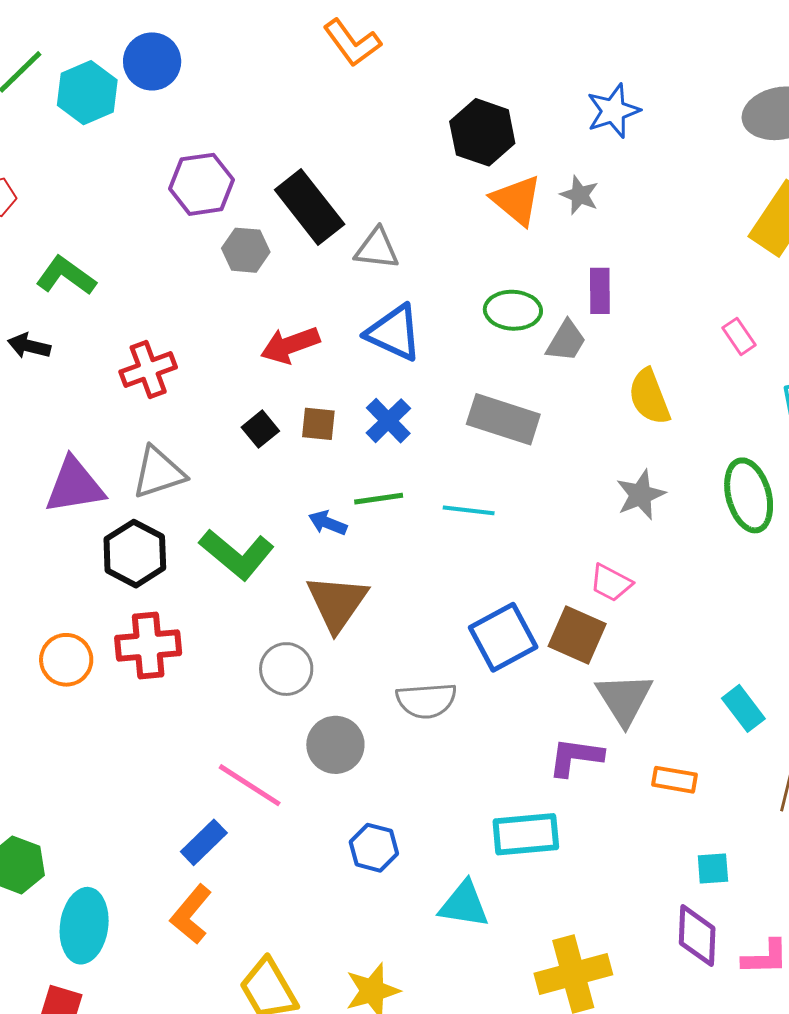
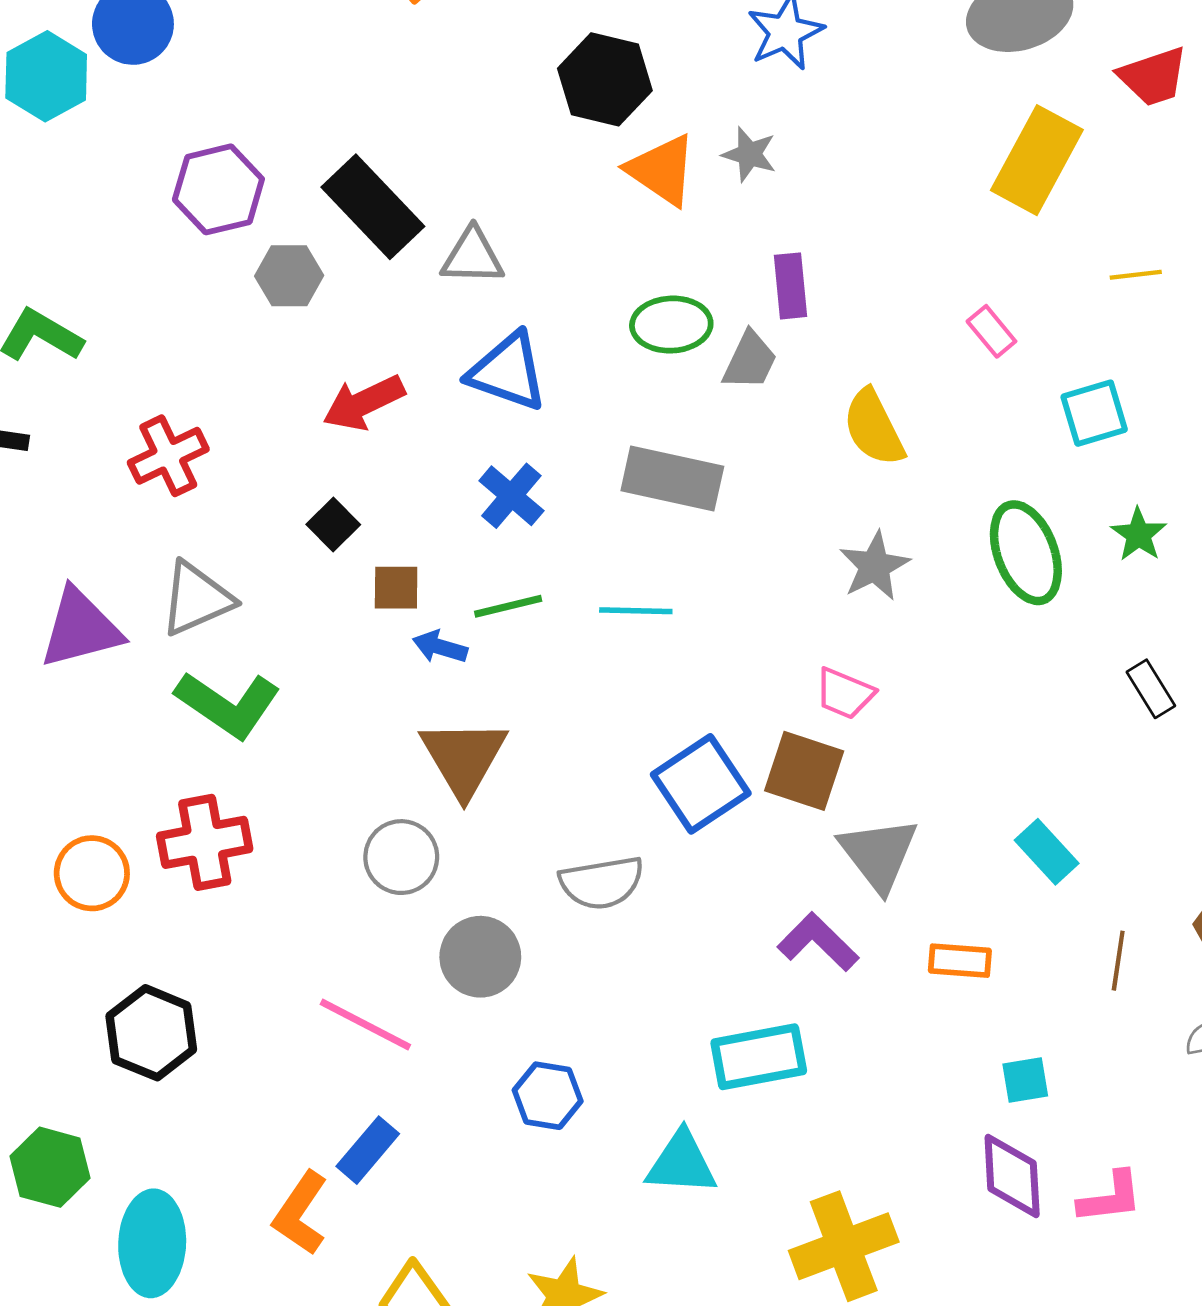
brown square: (318, 424) -> (396, 588), moved
black hexagon: (135, 554) -> (151, 1033), moved
green L-shape: (237, 554) -> (228, 704), moved
purple L-shape: (576, 757) -> (818, 942), turned 42
blue rectangle: (204, 842) -> (368, 1150), moved

